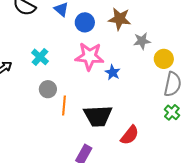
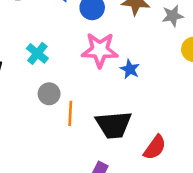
gray star: (142, 41) -> (173, 16), moved

